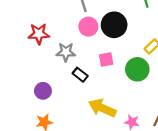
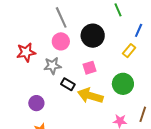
pink circle: (88, 27) -> (61, 41), moved
green circle: (137, 69) -> (123, 84), moved
yellow arrow: (102, 108) -> (90, 96), moved

